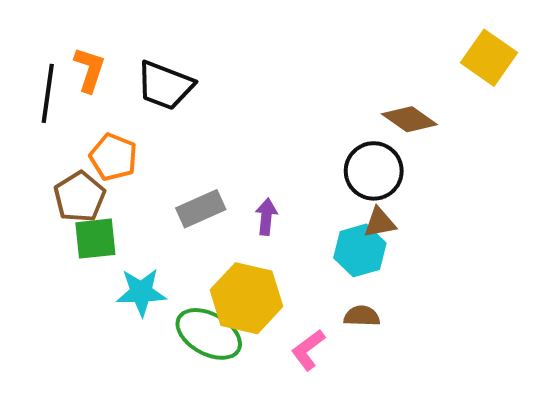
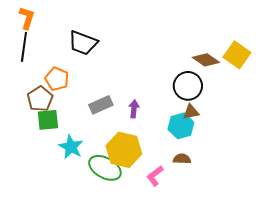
yellow square: (489, 58) -> (237, 55), moved
orange L-shape: (89, 70) -> (27, 18), moved
cyan star: (141, 292) -> (71, 147), turned 30

